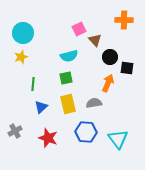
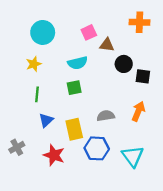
cyan circle: (23, 33) -> (43, 32), moved
brown triangle: (95, 40) -> (107, 45), turned -40
yellow star: (21, 57) -> (34, 64), moved
orange arrow: (108, 83) -> (138, 111), moved
yellow rectangle: (68, 104) -> (74, 129), moved

